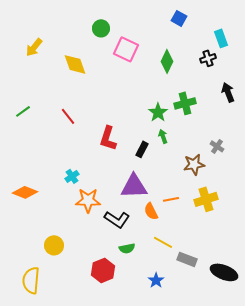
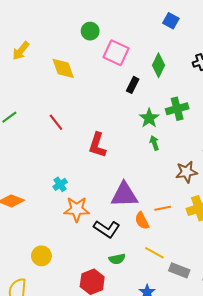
black rectangle: (142, 149) -> (133, 85), moved

